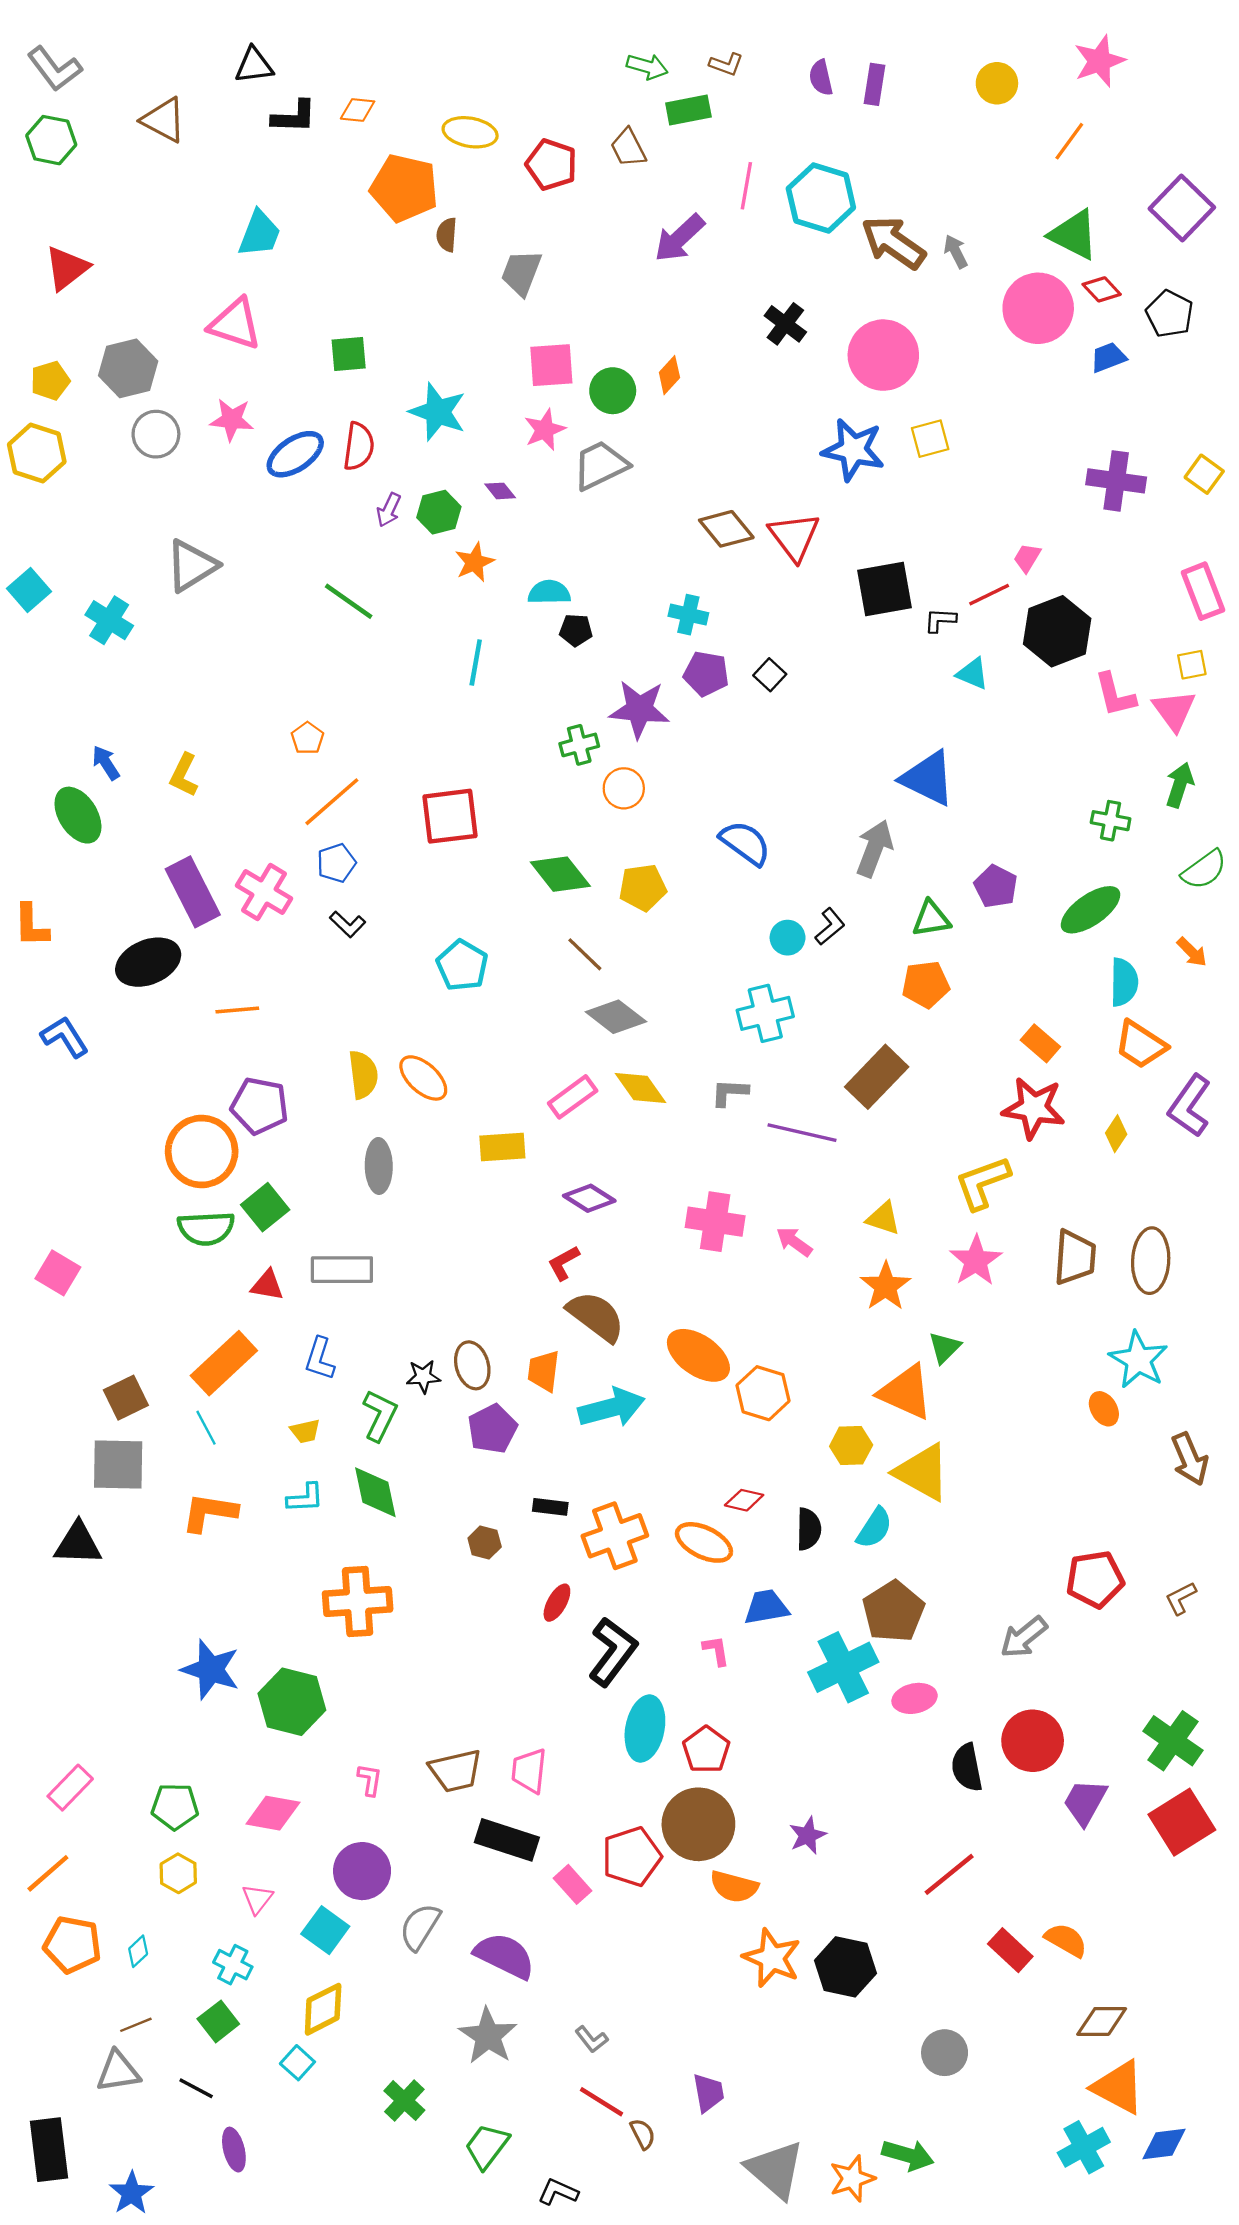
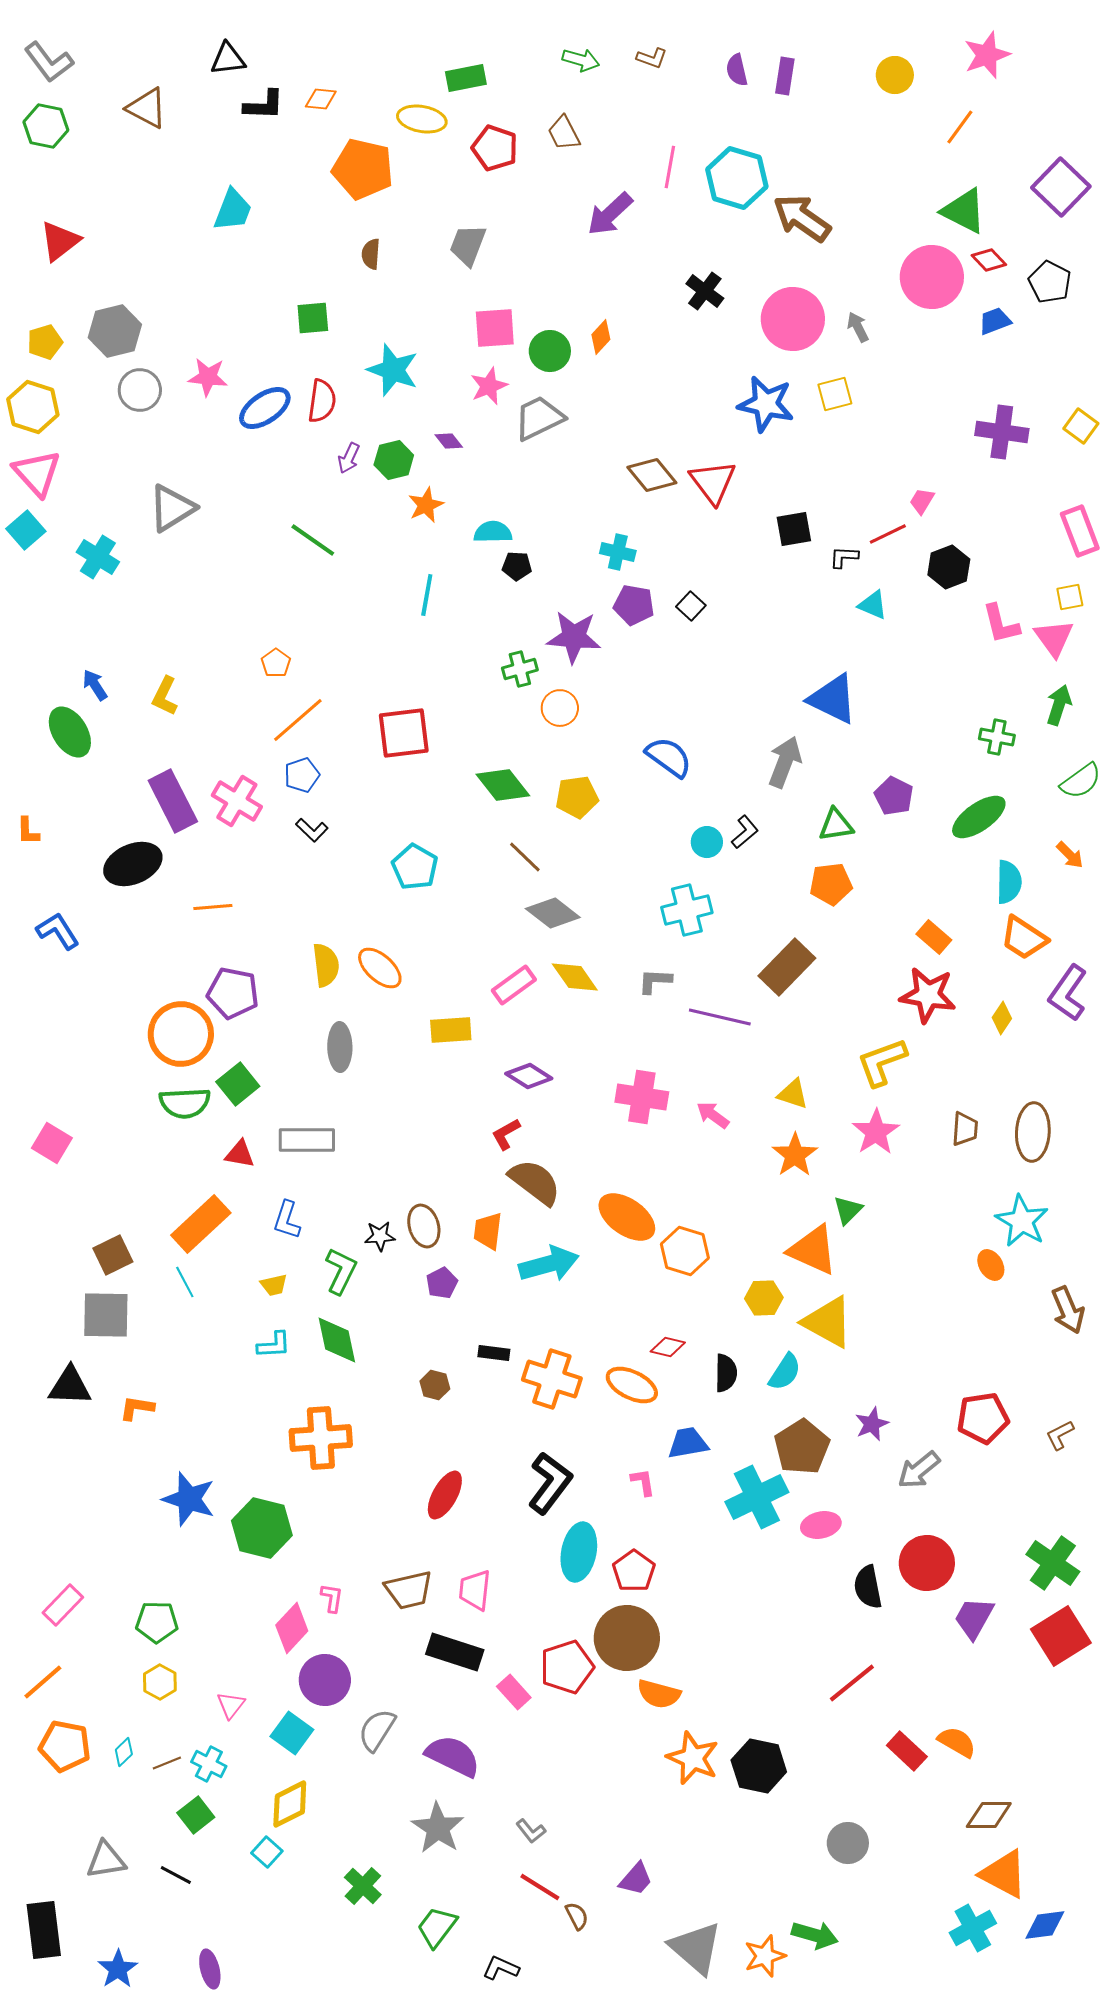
green rectangle: (688, 110) -> (466, 78), moved
brown semicircle: (447, 235) -> (371, 254), moved
gray arrow: (956, 251) -> (858, 327), moved
pink triangle: (235, 324) -> (37, 473), moved, turned 30
black square: (884, 589) -> (794, 529), size x0.7
black hexagon: (1057, 631) -> (949, 567), size x0.7
orange L-shape: (31, 925) -> (28, 831), size x0.7
brown trapezoid: (1075, 1257) -> (965, 1129), size x0.7
purple pentagon: (492, 1429) -> (442, 1283), size x0.7
orange L-shape: (209, 1512) -> (137, 1408), moved, size x0.7
orange cross: (615, 1536) -> (552, 1379), turned 38
red ellipse: (557, 1603) -> (445, 1495), moved, size x1.4
pink diamond: (273, 1813) -> (292, 1628), moved, turned -57
purple star: (808, 1835) -> (872, 1424), moved
brown line: (136, 2025) -> (167, 1763), moved
purple trapezoid: (708, 2093) -> (636, 1879), turned 51
purple ellipse: (234, 2150) -> (210, 1969), moved

